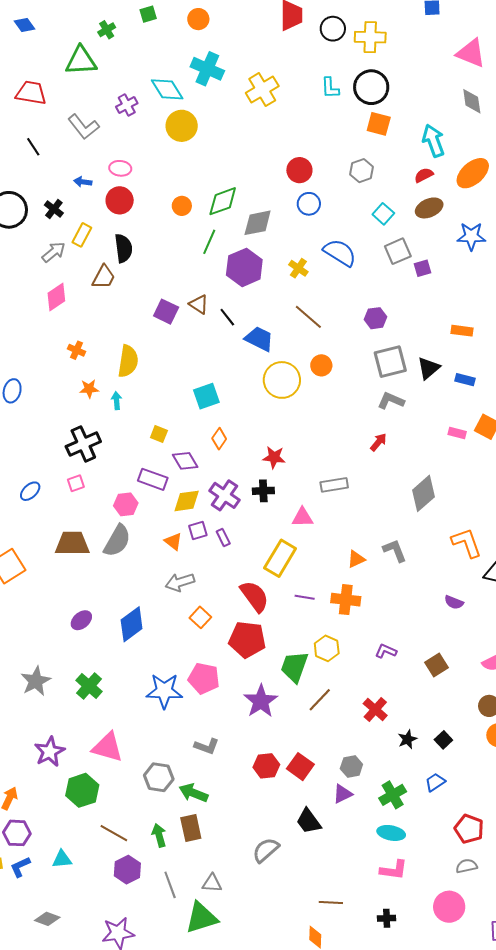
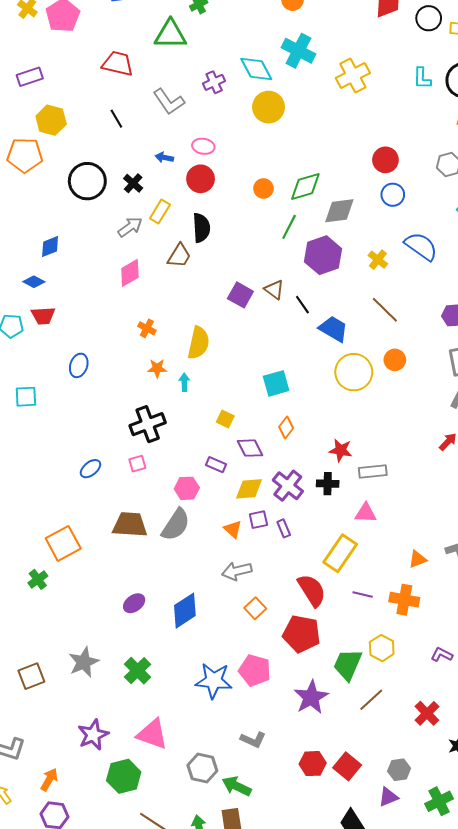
purple rectangle: (153, 479) -> (216, 465), size x0.7
gray rectangle: (334, 485) -> (373, 471), moved

